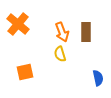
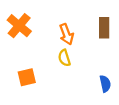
brown rectangle: (86, 32) -> (104, 28), moved

